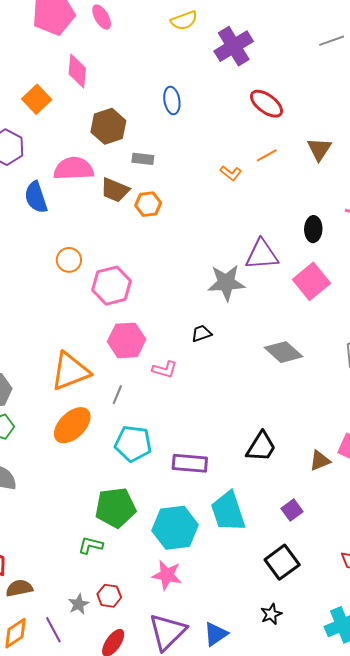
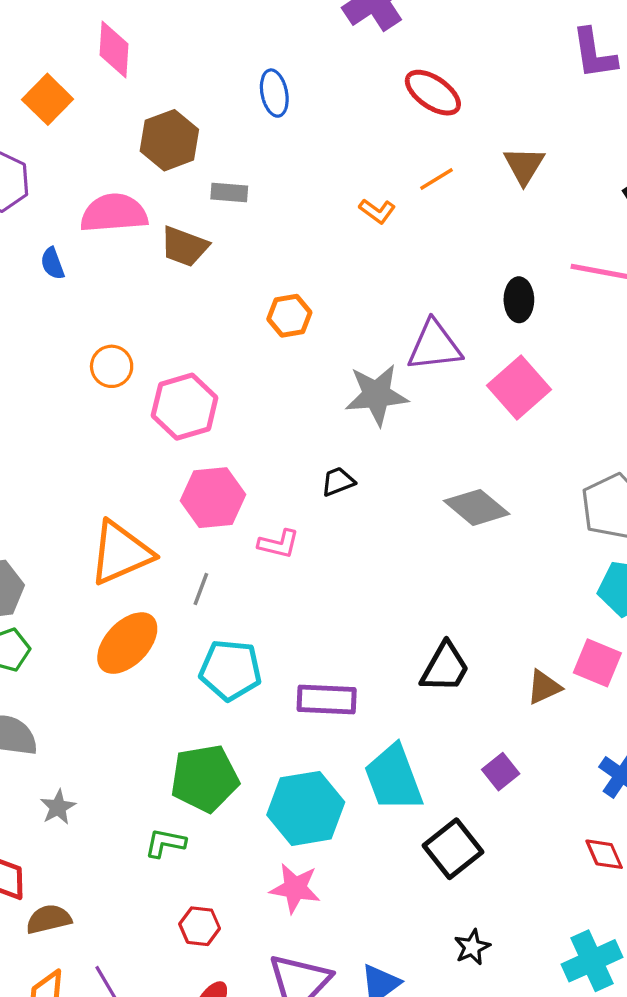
blue semicircle: (36, 197) -> (52, 263), size x0.6
orange hexagon: (148, 204) -> (289, 316), moved
black square: (282, 562) -> (453, 849), moved
gray star: (79, 604) -> (58, 807), moved

